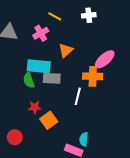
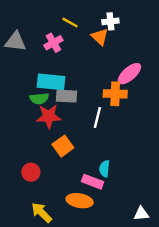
orange triangle: (66, 50) -> (100, 37), moved, turned -35
green semicircle: (29, 80) -> (39, 99), turned -77
red star: (35, 107) -> (49, 116), moved, size x1.5
red circle: (15, 137) -> (31, 172), moved

